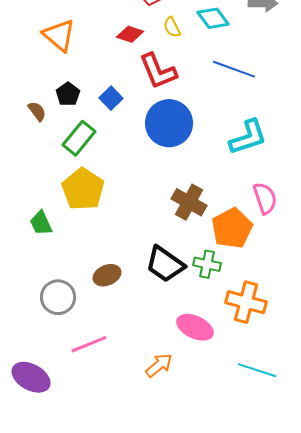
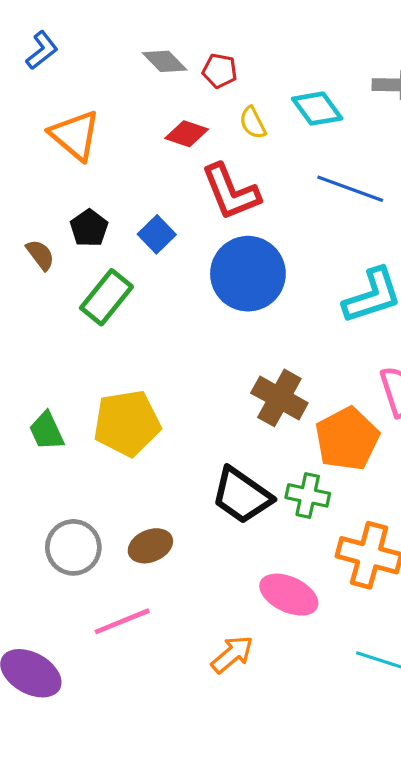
yellow pentagon: (83, 189) -> (127, 423), moved, turned 30
brown ellipse: (107, 275) -> (150, 546), moved

